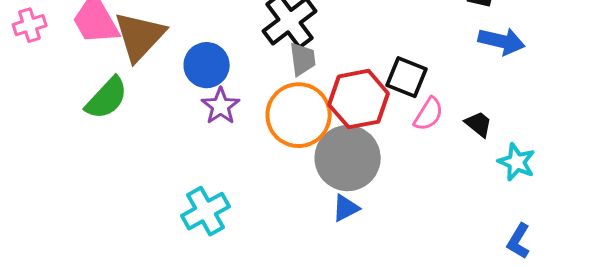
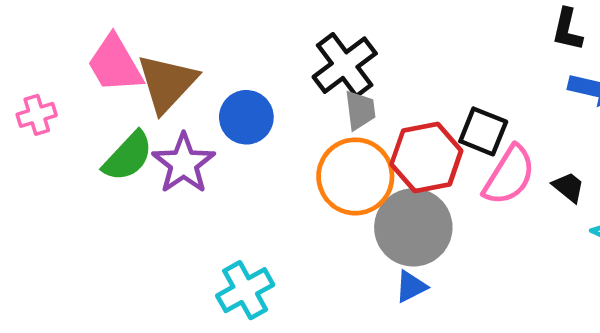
pink cross: (30, 25) -> (37, 115), moved
purple star: (221, 106) -> (184, 163), moved, size x1.4
pink semicircle: (429, 114) -> (509, 175), size x1.5

